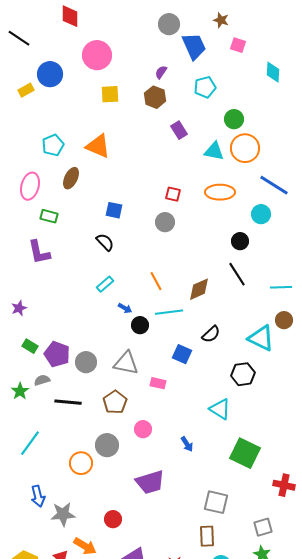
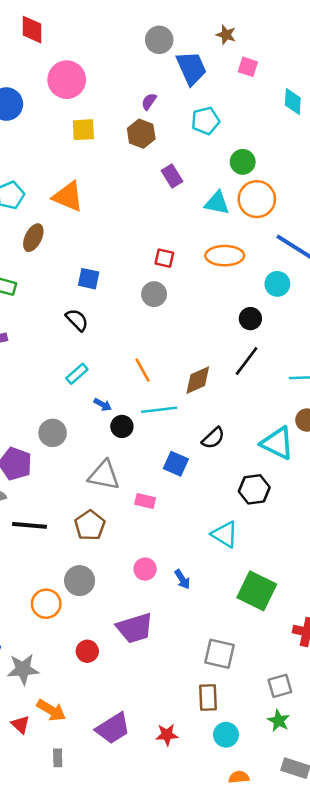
black line: (237, 274) -> (247, 361), turned 70
gray circle: (86, 362) -> (53, 433), moved
pink circle: (143, 429) -> (145, 569), moved
red circle: (113, 519) -> (87, 651), moved

